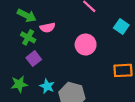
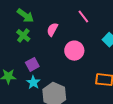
pink semicircle: (47, 28) -> (52, 29), moved, turned 120
purple square: (34, 59) -> (32, 64), moved

